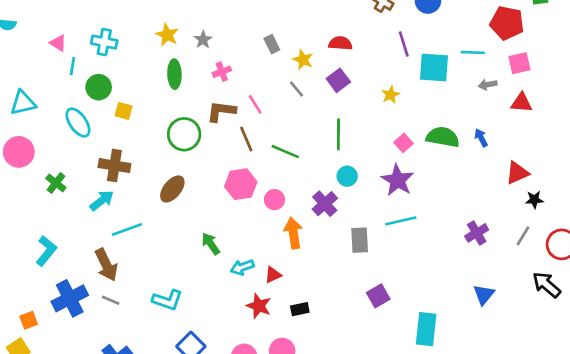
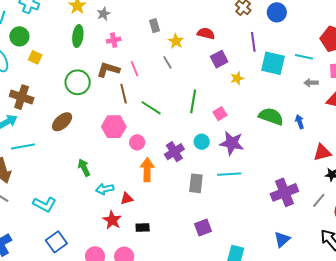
purple square: (338, 80) -> (219, 59), moved
pink square: (403, 143) -> (220, 114), moved
cyan circle: (347, 176) -> (202, 142), moved
purple star: (397, 180) -> (232, 143), turned -30
purple cross: (477, 233) -> (284, 192), size x1.5

